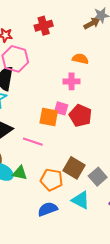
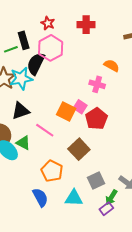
brown square: (74, 168) -> (79, 149), moved
green triangle: (20, 173) -> (23, 143), moved
cyan triangle: (81, 200) -> (74, 198), turned -42
blue semicircle: (48, 209) -> (40, 197), turned 66

